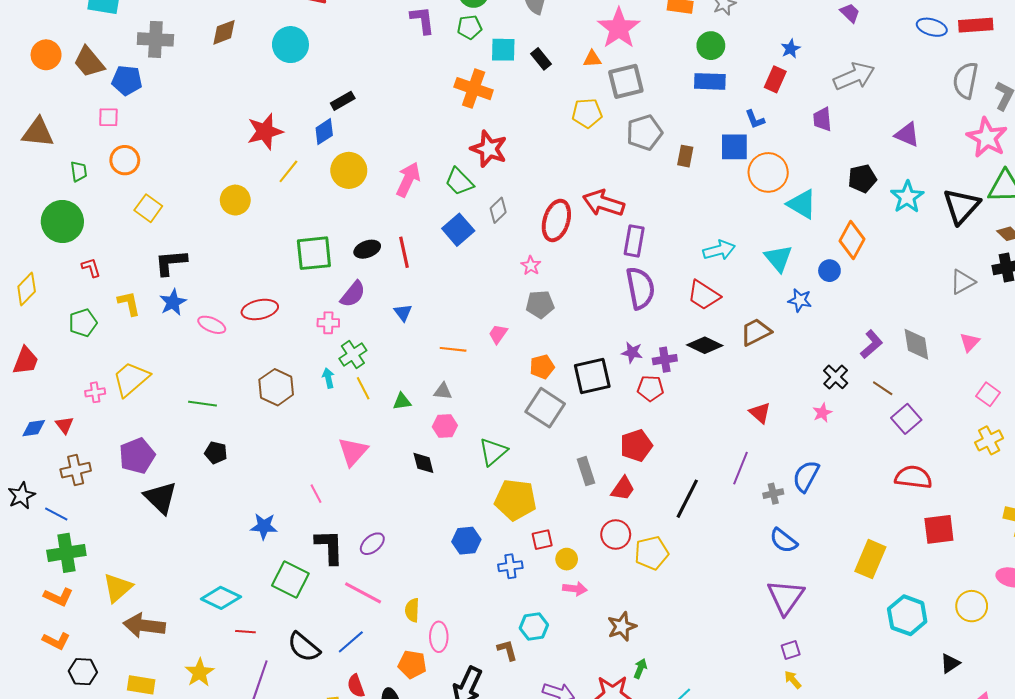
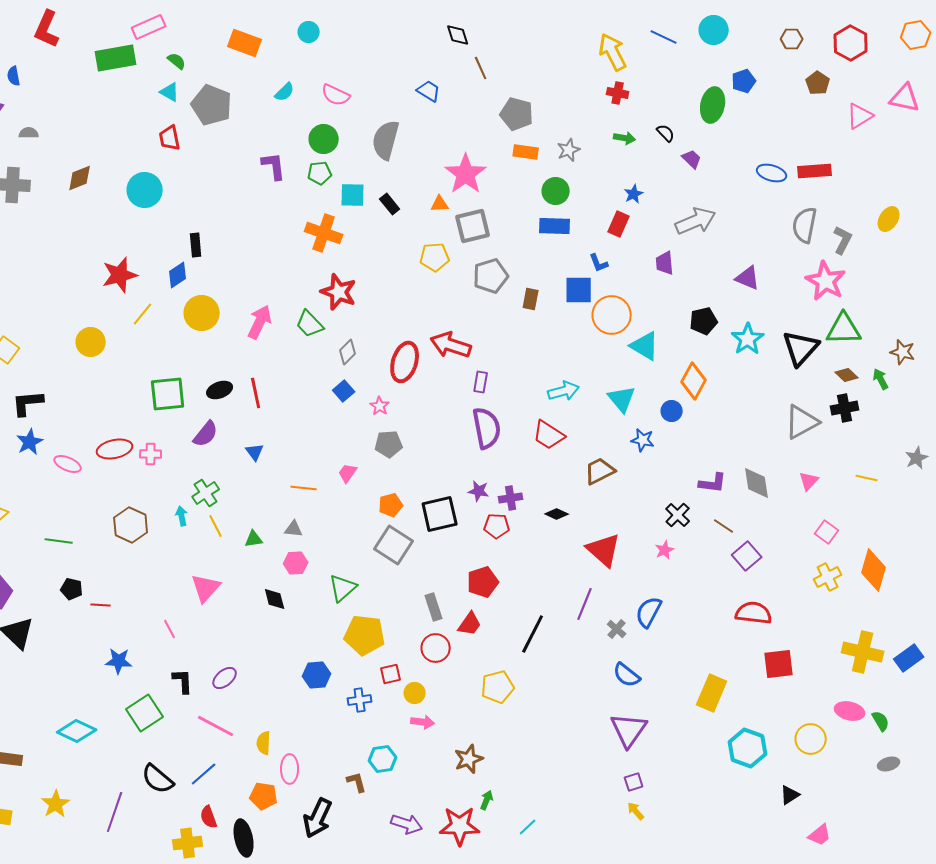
black rectangle: (343, 101) -> (196, 245), turned -65
blue square: (458, 230) -> (344, 391), moved, size x0.7
purple rectangle: (634, 241) -> (481, 382), size x0.7
gray triangle: (962, 282) -> (802, 422), size x1.4
pink cross: (328, 323) -> (151, 454), moved
purple L-shape: (871, 344) -> (713, 483), turned 48
black diamond: (705, 345) -> (557, 514), moved, size x0.7
red triangle: (760, 413) -> (604, 550), size x1.6
gray cross: (773, 494) -> (617, 629), turned -36
red circle: (616, 534) -> (436, 648), moved
black L-shape: (329, 547) -> (183, 681), size x0.7
green square: (290, 579) -> (145, 713), turned 30
red line: (245, 632) -> (101, 605), moved

